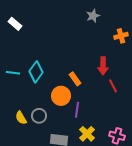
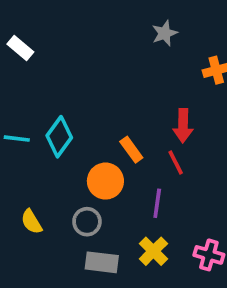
red line: (113, 86) -> (176, 163), moved
purple line: (77, 110) -> (157, 203), moved
gray circle: (39, 116) -> (87, 222), moved

